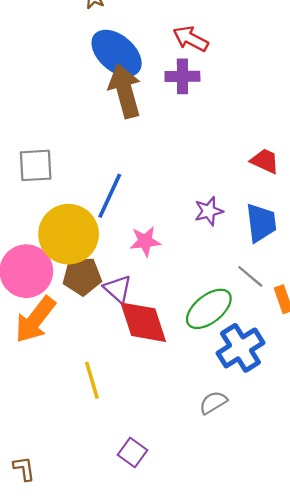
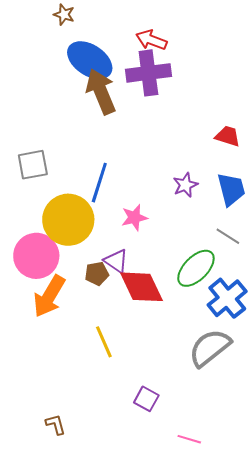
purple cross: (182, 76) -> (148, 73), size x1.5
brown pentagon: (82, 276) -> (97, 274), moved, size x0.7
gray semicircle: (213, 403) -> (210, 348), size x1.8

